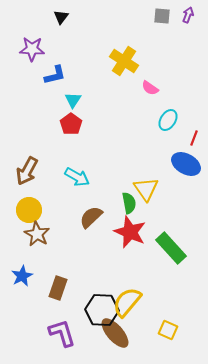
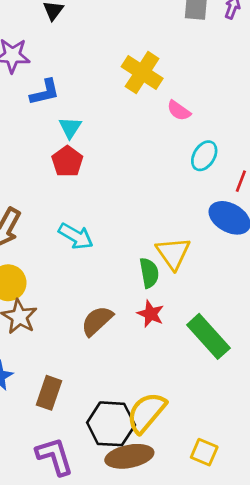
brown semicircle: (91, 217) -> (97, 321), moved
red star: (130, 232) -> (151, 314), size x0.6
brown ellipse: (115, 333) -> (129, 456), turned -60

